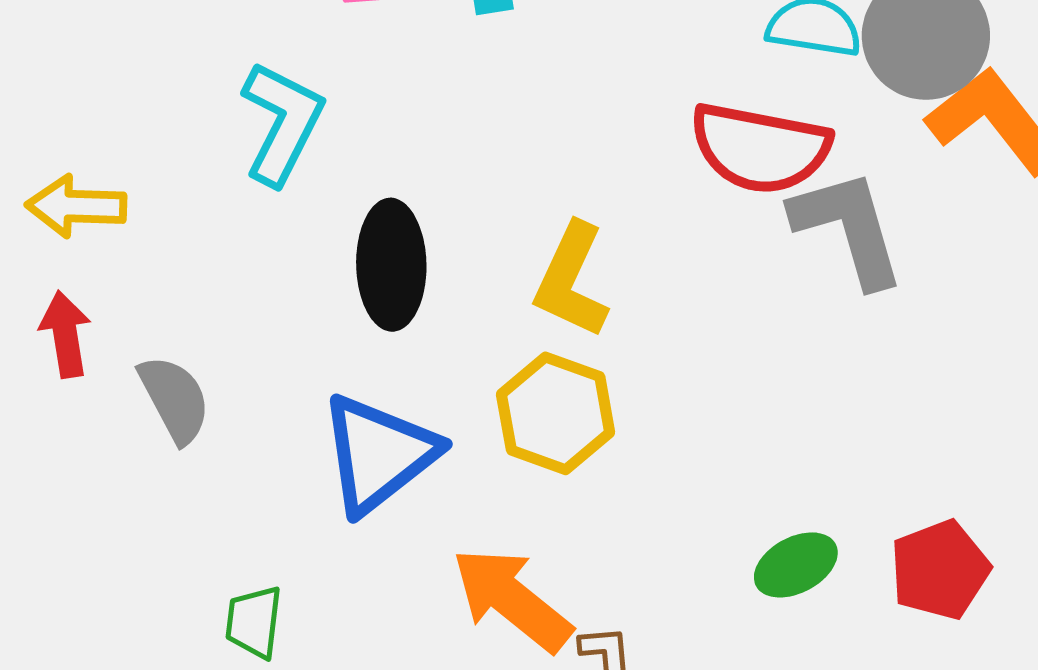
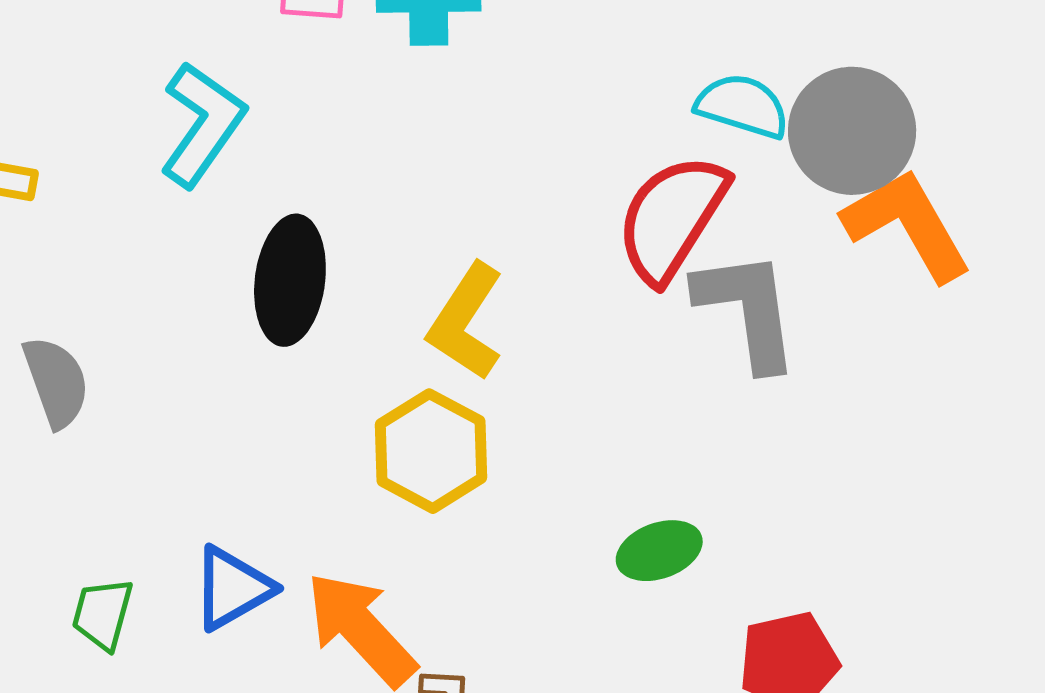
red semicircle: (760, 148) -> (672, 218), turned 103
blue triangle: (379, 454) -> (232, 588), moved, size x0.7
green ellipse: (796, 565) -> (659, 551), moved

